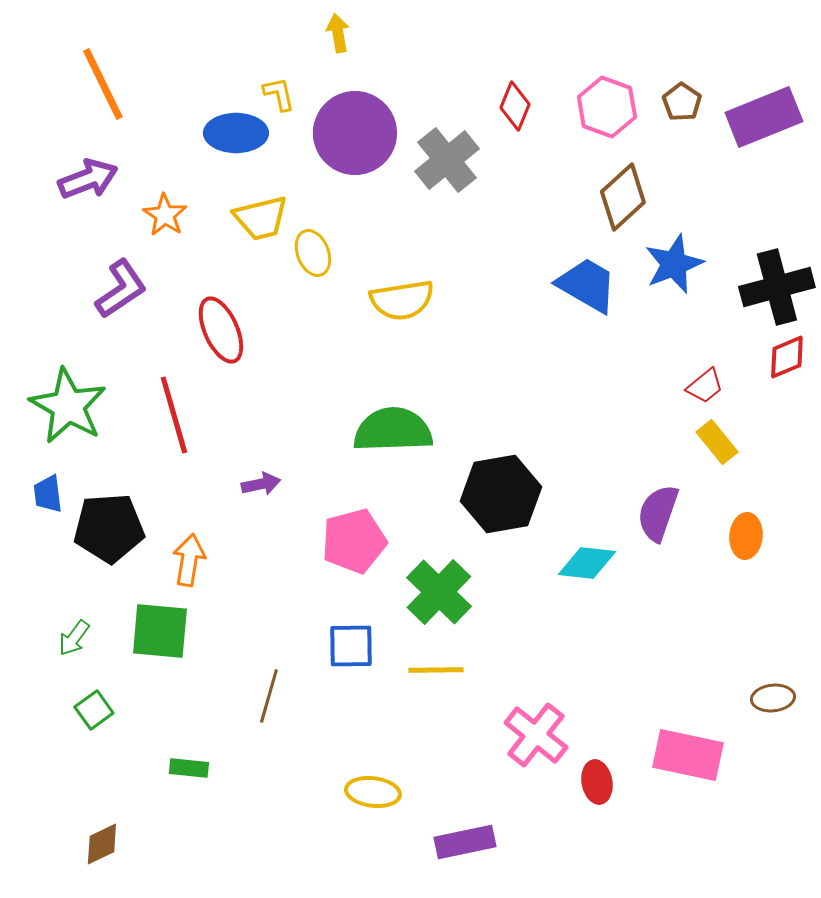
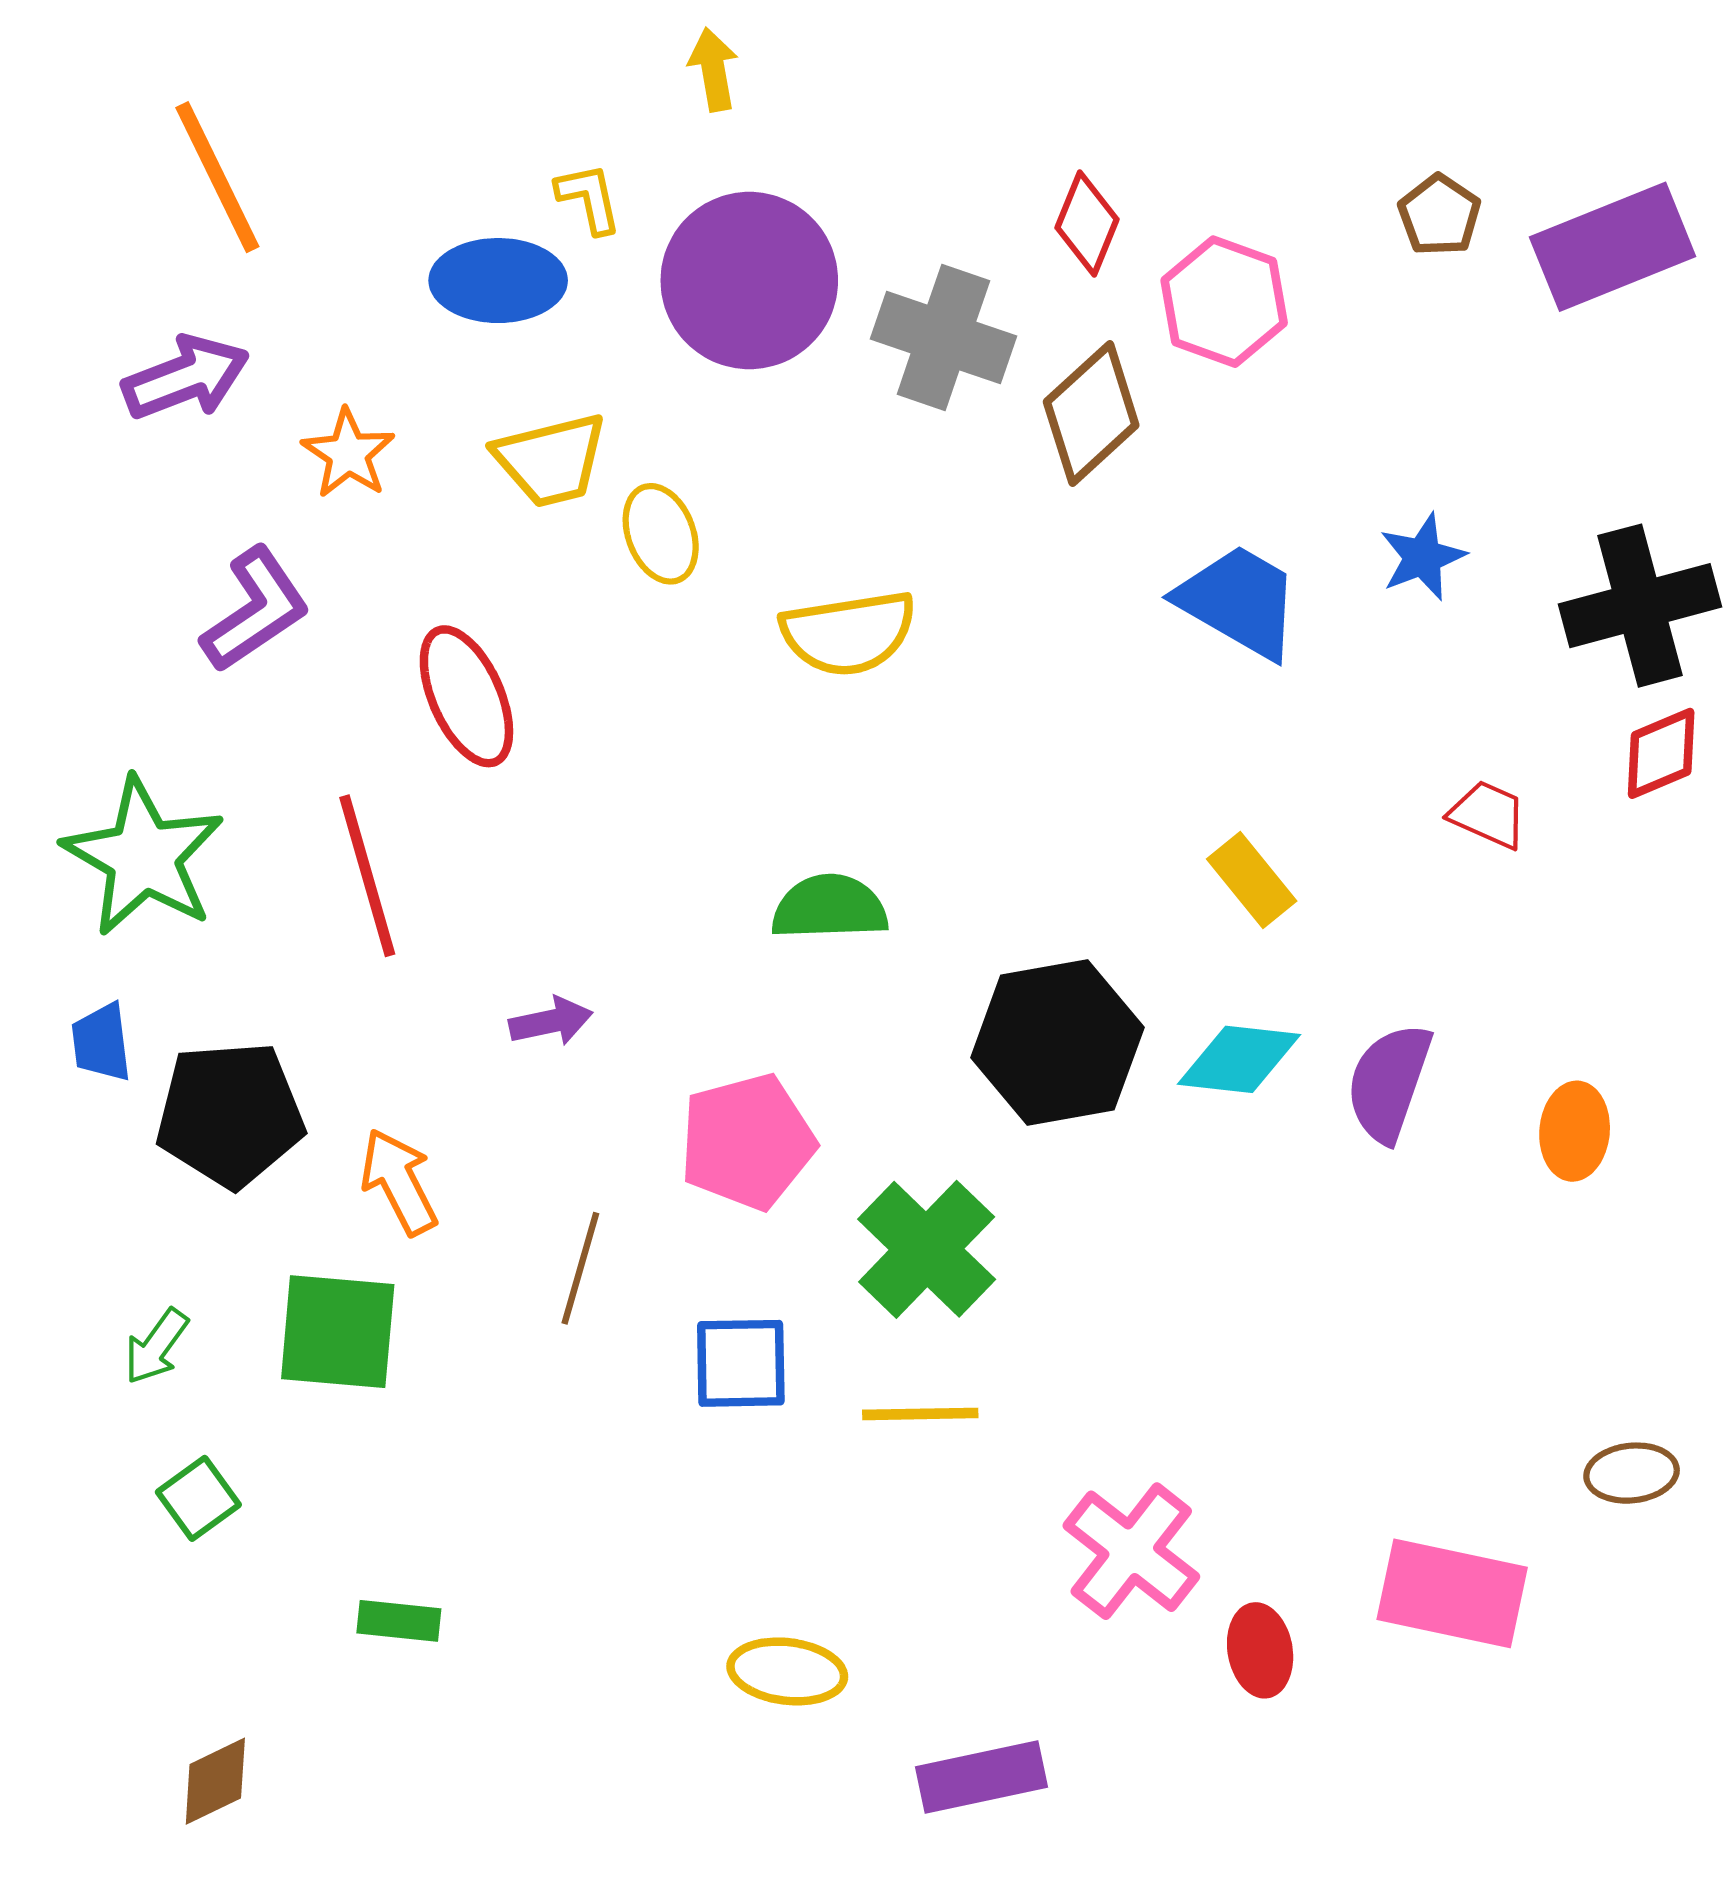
pink hexagon: (607, 107) -> (1224, 302), moved
gray cross: (447, 160) -> (943, 338), turned -32
brown diamond: (623, 197) -> (1091, 413), moved
blue star: (674, 264) -> (1423, 557), size x0.7
red trapezoid: (705, 386) -> (1488, 815), turned -117
green semicircle: (393, 430) -> (829, 907), size x0.7
yellow rectangle: (717, 442) -> (1252, 880), moved
orange arrow: (189, 560) -> (399, 1182), turned -36
cyan diamond: (587, 563) -> (1239, 1059), moved
brown line: (269, 696) -> (580, 1268), moved

